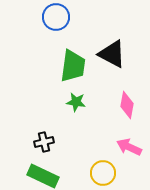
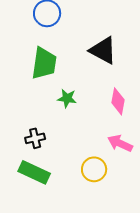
green trapezoid: (73, 66) -> (44, 63), moved

